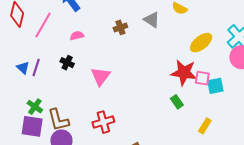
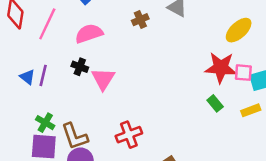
pink semicircle: (77, 36) -> (89, 34), size x1.6
pink triangle: (101, 76) -> (103, 79), moved
yellow rectangle: (205, 126) -> (251, 110), moved, turned 42

